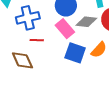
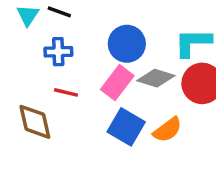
blue cross: (28, 18) -> (58, 52), size x0.7
pink rectangle: (65, 29) -> (117, 83), turned 66

